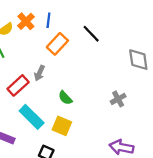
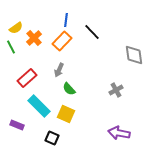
blue line: (48, 20) -> (66, 20), moved
orange cross: (26, 21) -> (34, 38), moved
gray arrow: (39, 73) -> (59, 70), moved

